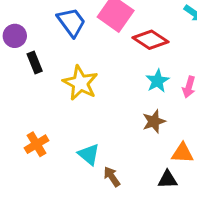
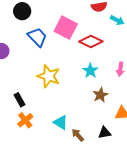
black rectangle: (35, 63) -> (20, 100), moved
cyan star: (157, 81) -> (90, 71), moved
black triangle: (168, 179) -> (105, 133), moved

